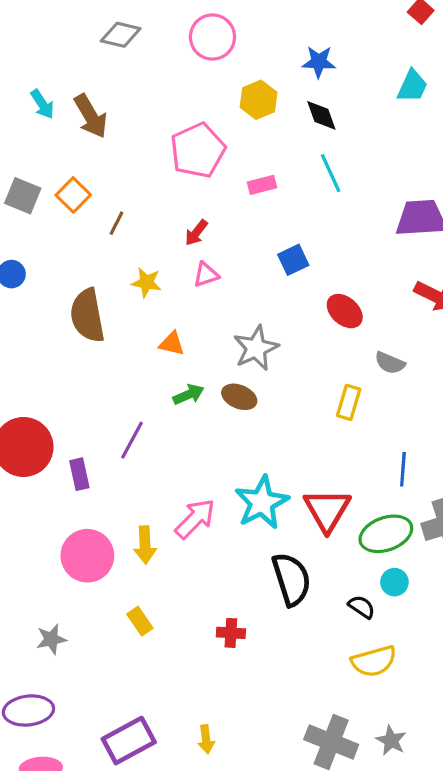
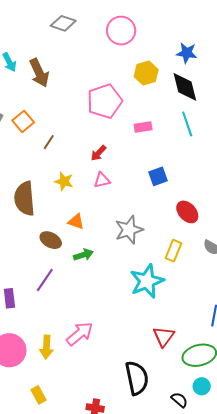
black diamond: (321, 115) -> (185, 87), size x1.4
brown ellipse: (239, 397) -> (51, 240), moved
yellow rectangle: (349, 402) -> (173, 251), moved
cyan star: (262, 503) -> (147, 281), moved
red triangle: (327, 510) -> (164, 336), size x0.7

